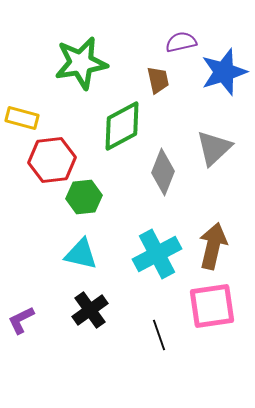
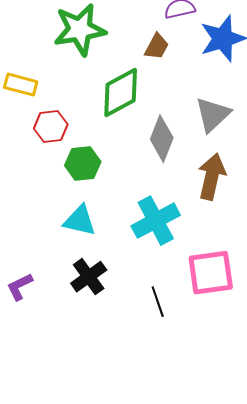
brown trapezoid: (158, 80) -> (157, 47), turned 40
red hexagon: (52, 160) -> (51, 127), size x0.7
brown arrow: (213, 246) -> (212, 177), moved

